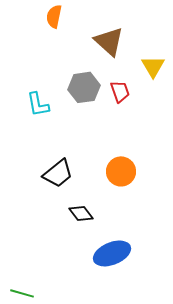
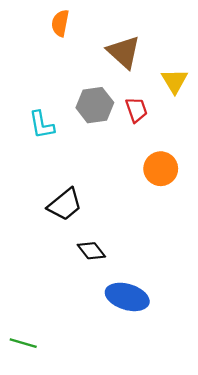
orange circle: (121, 171) -> (161, 169), moved
blue ellipse: (112, 253) -> (127, 297), turned 39

